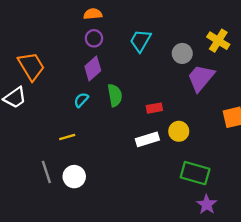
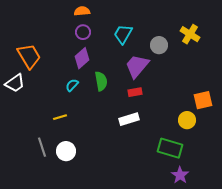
purple trapezoid: (201, 78) -> (137, 66), moved
yellow circle: (179, 131) -> (187, 120), moved

